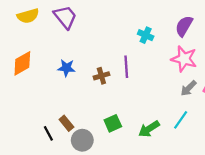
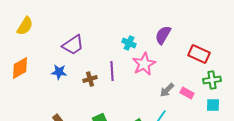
yellow semicircle: (28, 16) -> (25, 26), turned -42
purple trapezoid: (65, 17) -> (73, 45), moved, turned 95
pink star: (184, 59) -> (144, 64), moved, turned 30

